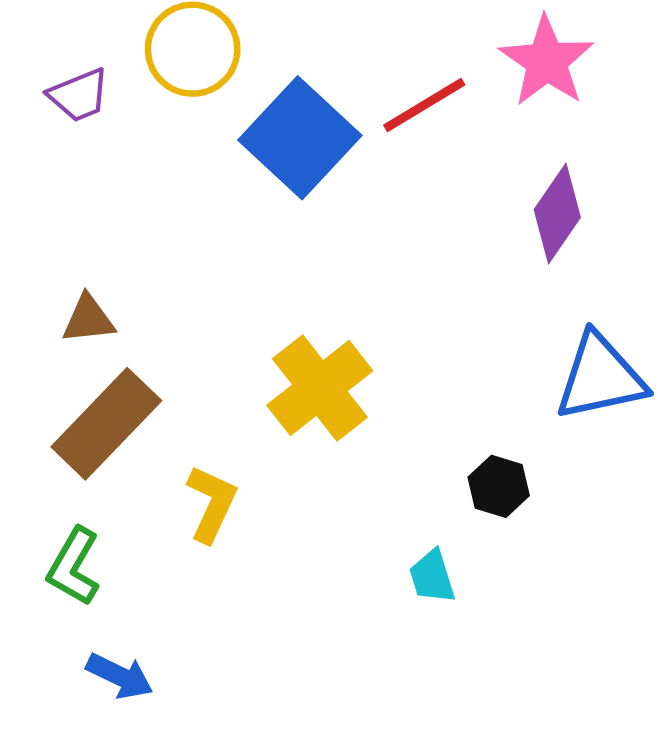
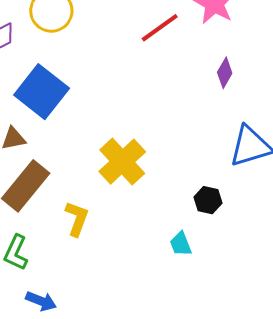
blue square: (300, 138) -> (42, 92), moved
purple diamond: (557, 214) -> (225, 73), size x0.7

